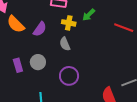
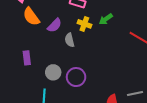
gray semicircle: (65, 44) -> (70, 40), moved
gray circle: (38, 62) -> (53, 72), moved

